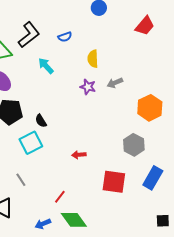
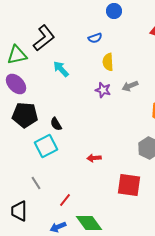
blue semicircle: (65, 37) -> (95, 38), moved
red line: (60, 197) -> (65, 200), moved

